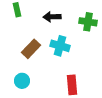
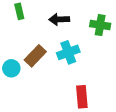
cyan cross: (60, 46) -> (68, 52), turned -36
cyan circle: (22, 81) -> (11, 68), moved

